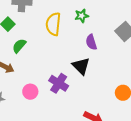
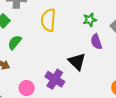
green star: (82, 16) -> (90, 20), moved
purple semicircle: (91, 42) -> (96, 42), moved

